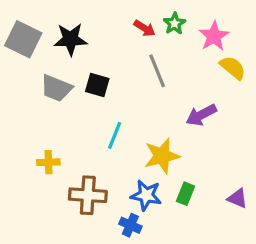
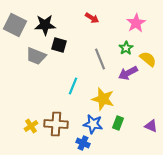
green star: (174, 24) -> (126, 48), moved
yellow semicircle: (233, 68) -> (148, 59), moved
gray line: (157, 71) -> (100, 59), moved
black square: (97, 85) -> (59, 45), moved
yellow star: (162, 156) -> (103, 99), turned 30
yellow cross: (48, 162) -> (31, 126), moved, turned -32

